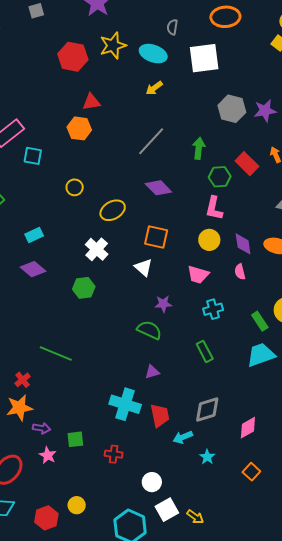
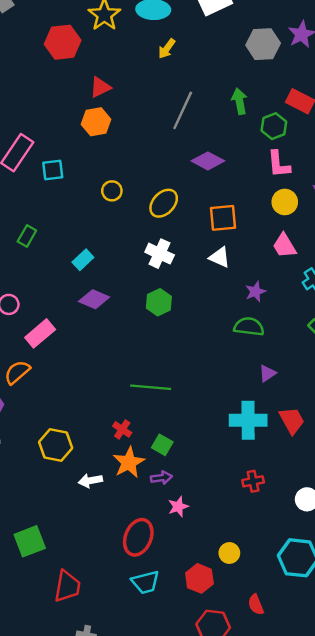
pink trapezoid: (198, 275) -> (284, 246), turned 60
green square: (75, 439) -> (162, 445), moved, turned -36
pink star: (48, 455) -> (178, 507), turned -30

